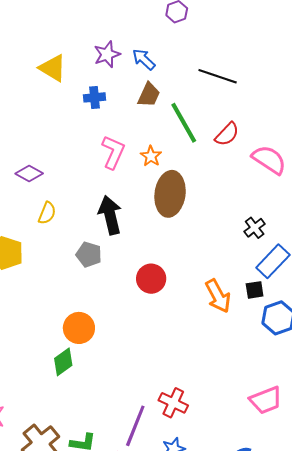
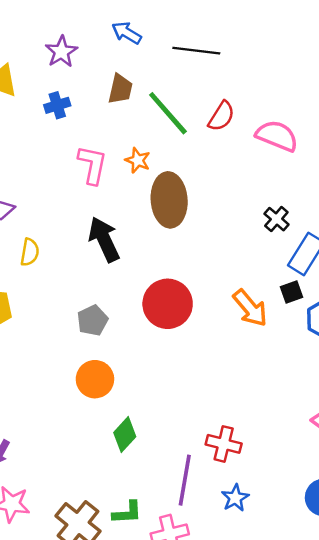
blue arrow: (144, 59) -> (127, 33), moved
gray pentagon: (89, 255) -> (92, 320), moved, turned -30
red circle: (151, 279) -> (168, 304), size x1.4
green diamond: (63, 362) -> (125, 435), moved

